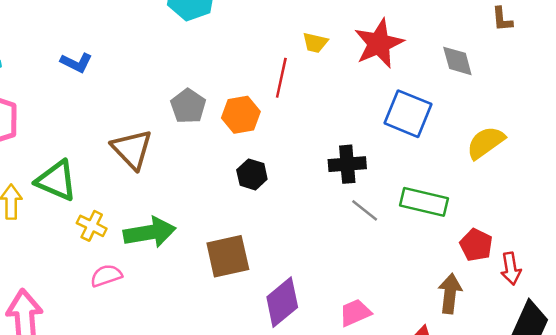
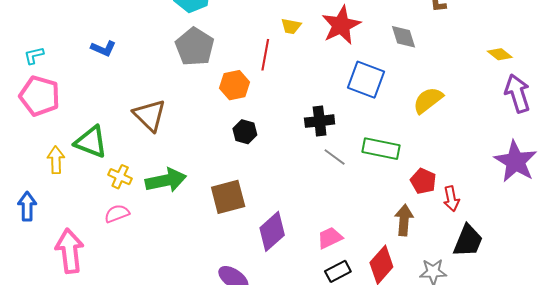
gray pentagon: (188, 106) -> (195, 47), moved, size x1.4
pink semicircle: (106, 276) -> (117, 214), moved

